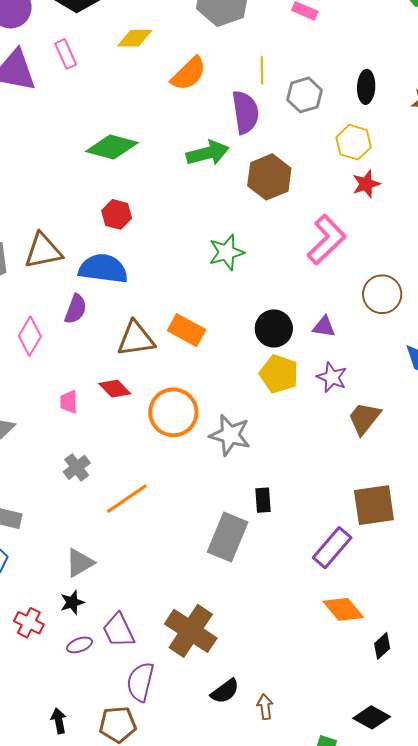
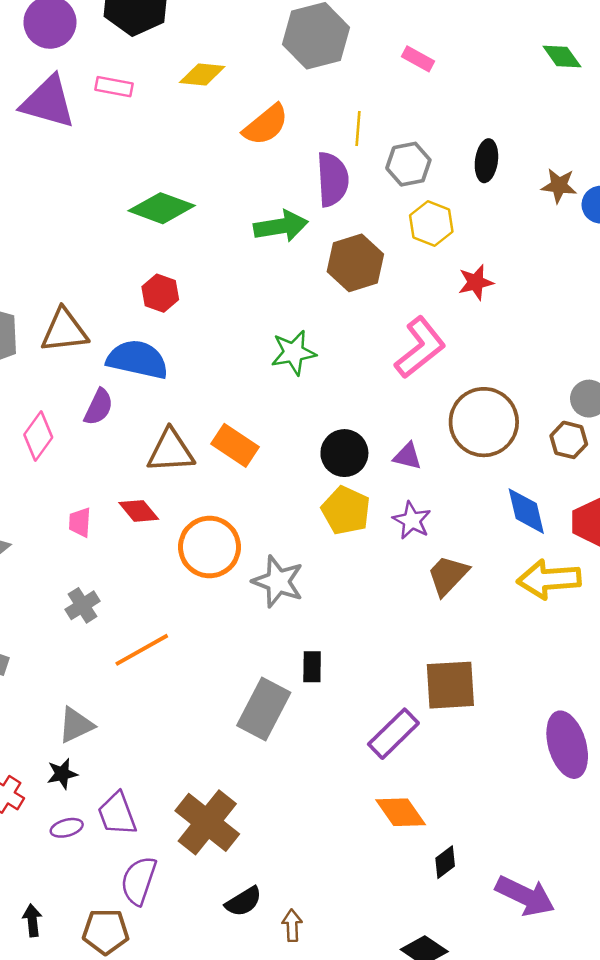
pink rectangle: (66, 54) -> (114, 87), turned -60
yellow hexagon: (354, 142) -> (431, 224), moved
brown circle: (382, 294) -> (484, 422), size x1.4

